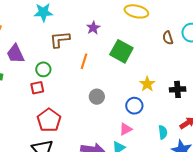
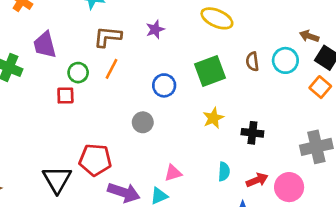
green square: (121, 51) -> (210, 71), moved, turned 30
orange line: (84, 61) -> (111, 69), moved
blue circle: (134, 106) -> (164, 85), moved
red pentagon: (49, 120) -> (95, 160), moved, turned 30
cyan semicircle: (163, 132) -> (224, 172), moved

